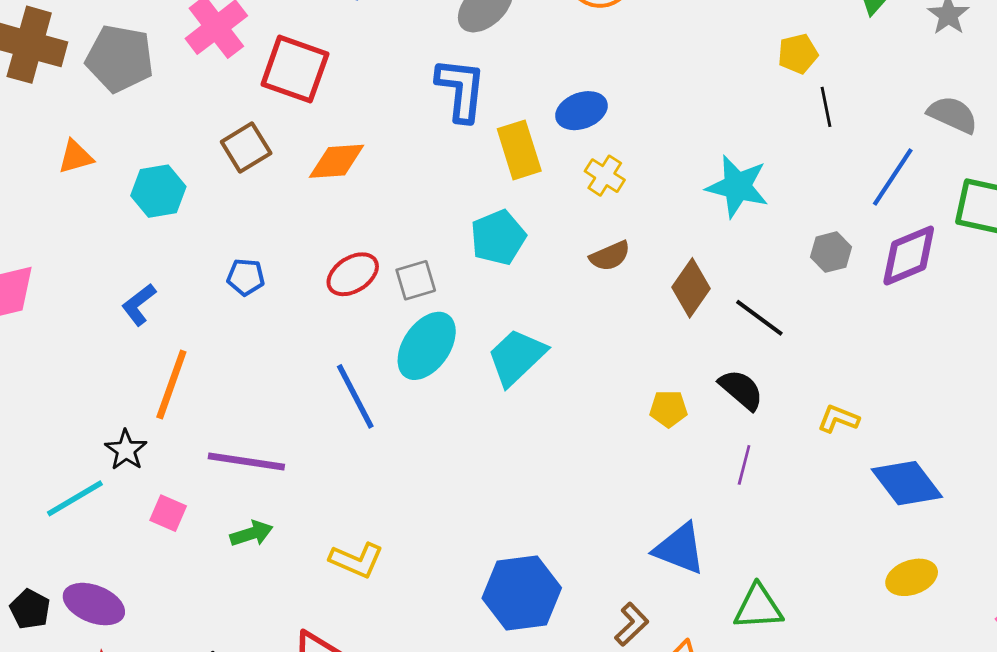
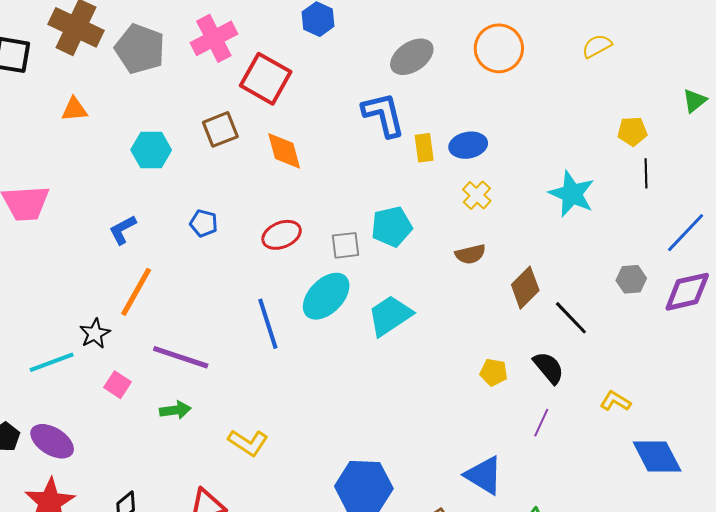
blue L-shape: (461, 90) -> (383, 115), turned -30
yellow rectangle: (519, 150) -> (424, 148), moved, size x0.7
orange triangle: (76, 157) -> (74, 109), moved
orange diamond: (337, 161) -> (284, 151), turned 69
cyan star: (737, 186) -> (572, 194), moved
gray square: (416, 280) -> (345, 245), moved

